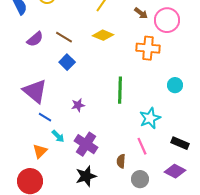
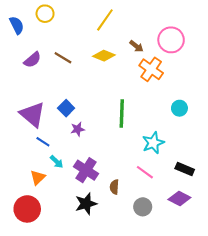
brown arrow: (141, 13) -> (136, 46), moved
orange cross: (148, 48) -> (151, 69), turned 30
blue square: (67, 62) -> (66, 108), moved
pink line: (142, 146) -> (145, 172), turned -30
brown semicircle: (121, 161) -> (114, 187), moved

